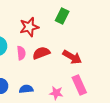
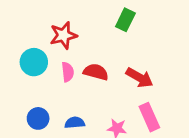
red star: (29, 27) -> (63, 35), moved
red semicircle: (41, 53) -> (96, 72), turned 36

